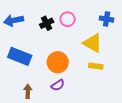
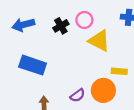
yellow triangle: (93, 43) -> (99, 41), moved
orange circle: (58, 62) -> (103, 90), moved

